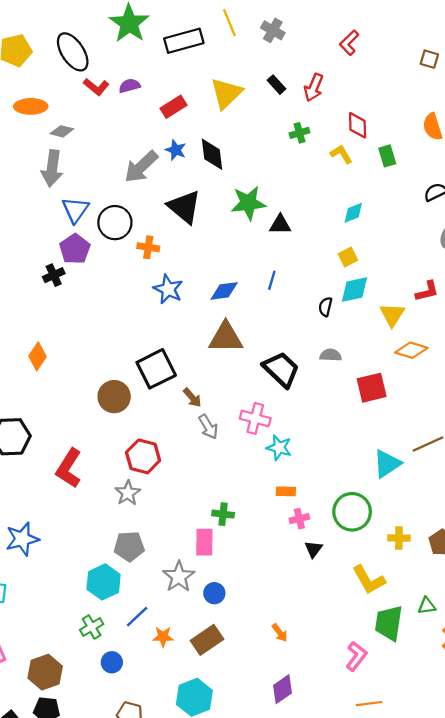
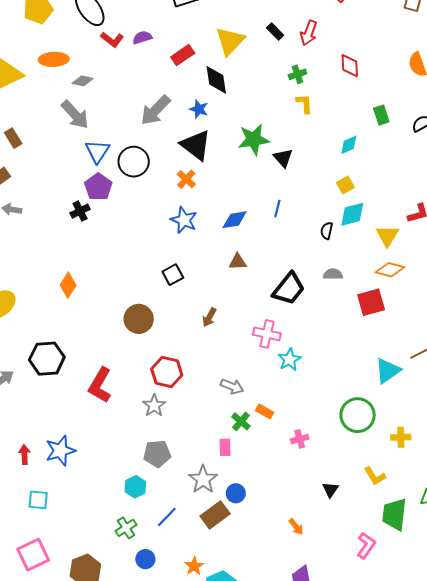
blue star: (176, 150) -> (199, 109), moved
black diamond: (212, 154) -> (216, 80), moved
yellow L-shape: (341, 154) -> (304, 104), moved, turned 30
green rectangle: (387, 156) -> (381, 115), moved
gray arrow: (52, 168) -> (75, 115), turned -48
black triangle: (280, 225) -> (283, 158), turned 50
orange cross: (148, 247) -> (186, 179), moved, turned 36
brown triangle: (226, 338) -> (238, 262), size x0.6
orange diamond: (411, 350) -> (390, 270), moved
black square: (156, 369) -> (173, 275), moved, size x0.6
black trapezoid: (281, 369) -> (289, 289), turned 87
brown arrow: (192, 398) -> (209, 317), turned 72
gray arrow: (208, 427) -> (232, 386), moved, turned -35
cyan star: (279, 448) -> (289, 360), turned 30
orange rectangle: (286, 491) -> (265, 411), moved, turned 30
green cross: (223, 514) -> (241, 421), turned 36
pink cross: (299, 519) -> (300, 439), moved
pink rectangle: (204, 542) -> (225, 447), size x0.7
black triangle: (313, 549) -> (330, 490), moved
yellow L-shape: (369, 580) -> (375, 476), size x0.7
cyan hexagon: (104, 582) -> (135, 487), size x0.7
orange star: (163, 637) -> (194, 566), moved, turned -30
brown rectangle: (207, 640) -> (215, 515), moved

